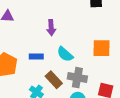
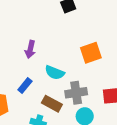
purple arrow: (51, 28) -> (30, 49), turned 35
blue rectangle: (36, 57) -> (25, 85), turned -32

